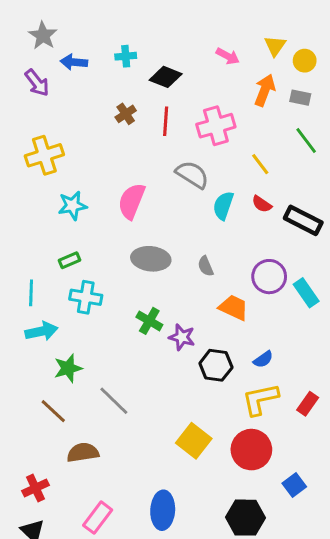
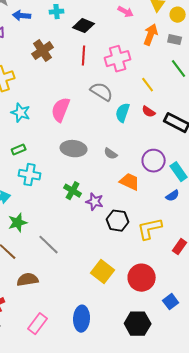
brown cross: (126, 114) -> (43, 51), moved, size x1.5
cyan star: (72, 206) -> (21, 113), turned 30
gray semicircle: (206, 266) -> (111, 154), turned -32
blue semicircle: (263, 359) -> (173, 196), moved
yellow L-shape: (260, 399) -> (150, 229), moved

